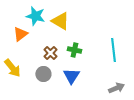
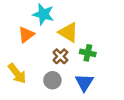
yellow triangle: (60, 21) -> (68, 32), moved

